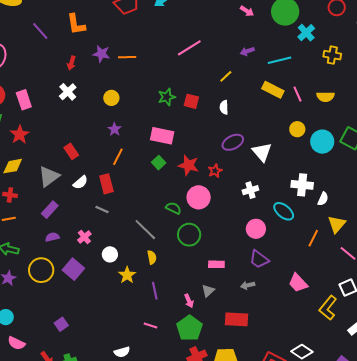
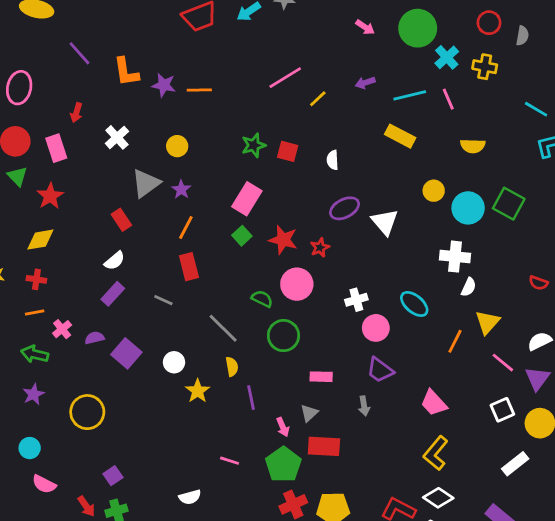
orange L-shape: (76, 24) -> (126, 72), moved
yellow cross: (332, 55) -> (485, 67), moved
red arrow: (71, 63) -> (76, 113), moved
yellow line: (226, 76) -> (318, 99), moved
pink line: (298, 94) -> (448, 99), moved
pink rectangle: (162, 136) -> (247, 199), turned -70
gray triangle: (49, 176) -> (146, 183), moved
white semicircle: (80, 182) -> (115, 261), moved
red rectangle: (106, 184) -> (189, 267), moved
white cross: (302, 185) -> (455, 257), moved
white cross: (250, 190) -> (356, 300), moved
purple rectangle: (50, 210) -> (113, 294), moved
pink cross: (84, 237) -> (62, 329), moved
purple square: (73, 269) -> (126, 353), moved
yellow circle: (41, 270) -> (87, 412), moved
gray arrow: (248, 285) -> (364, 406), turned -88
purple line: (155, 291) -> (251, 398), moved
yellow L-shape: (328, 308) -> (436, 453), moved
red rectangle: (236, 319) -> (324, 446), moved
purple square: (61, 324) -> (113, 476), moved

